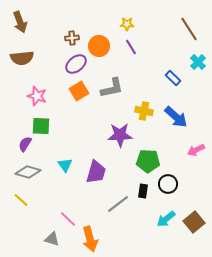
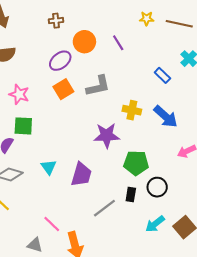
yellow star: (127, 24) -> (147, 19), moved
brown line: (189, 29) -> (179, 24), turned -45
brown cross: (72, 38) -> (56, 21), moved

